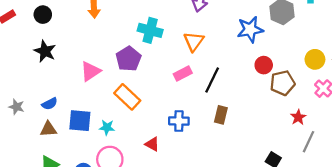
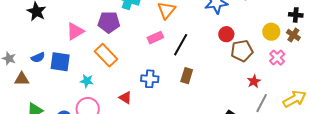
purple pentagon: (128, 59) -> (109, 22), turned 30
blue square: (80, 121) -> (60, 62), moved
brown triangle: (48, 129) -> (22, 79), moved

